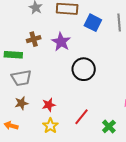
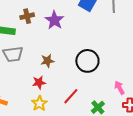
black circle: (84, 69) -> (87, 61), moved
brown star: (21, 103) -> (47, 61), moved

